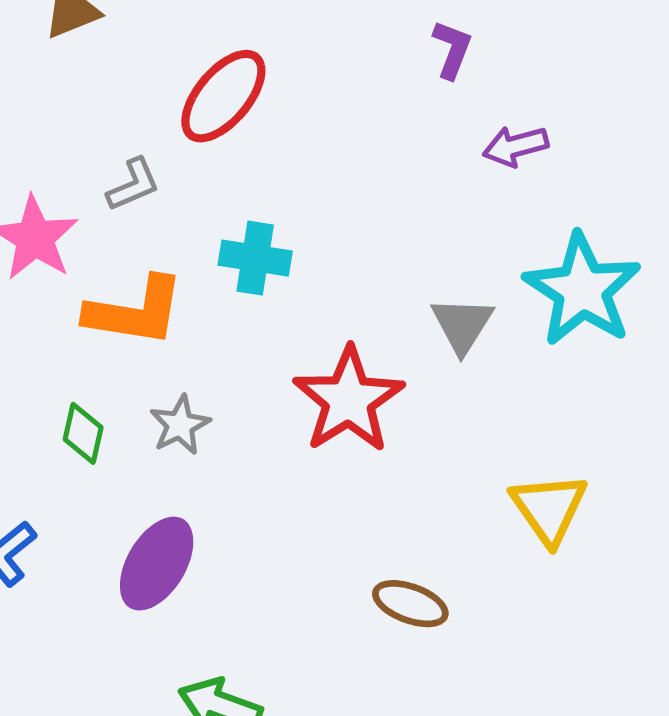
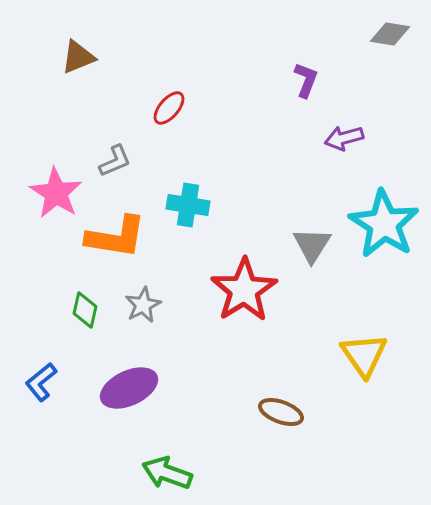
red ellipse: (223, 96) -> (169, 108), size x0.6
purple ellipse: (157, 564) -> (129, 388), turned 34

